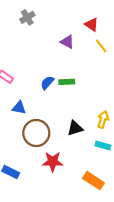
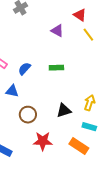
blue semicircle: (47, 83) -> (24, 69), moved
brown circle: (36, 133) -> (28, 115), size x0.7
orange rectangle: (93, 181) -> (79, 146), moved

